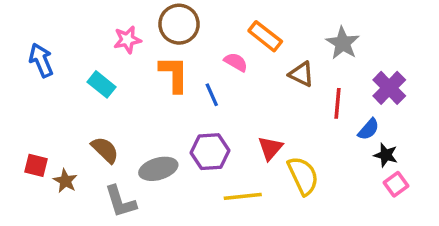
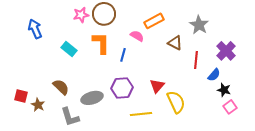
orange rectangle: (265, 36) -> (154, 21), turned -66
pink star: (127, 40) -> (81, 15), moved
blue arrow: (41, 60) -> (35, 29), moved
cyan rectangle: (101, 84) -> (69, 49), moved
blue line: (212, 95) -> (123, 55), turned 40

